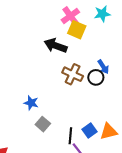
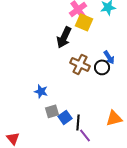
black arrow: (56, 46) -> (64, 37), turned -85
gray square: (43, 124) -> (52, 111), turned 32
blue square: (89, 130) -> (65, 117), moved

